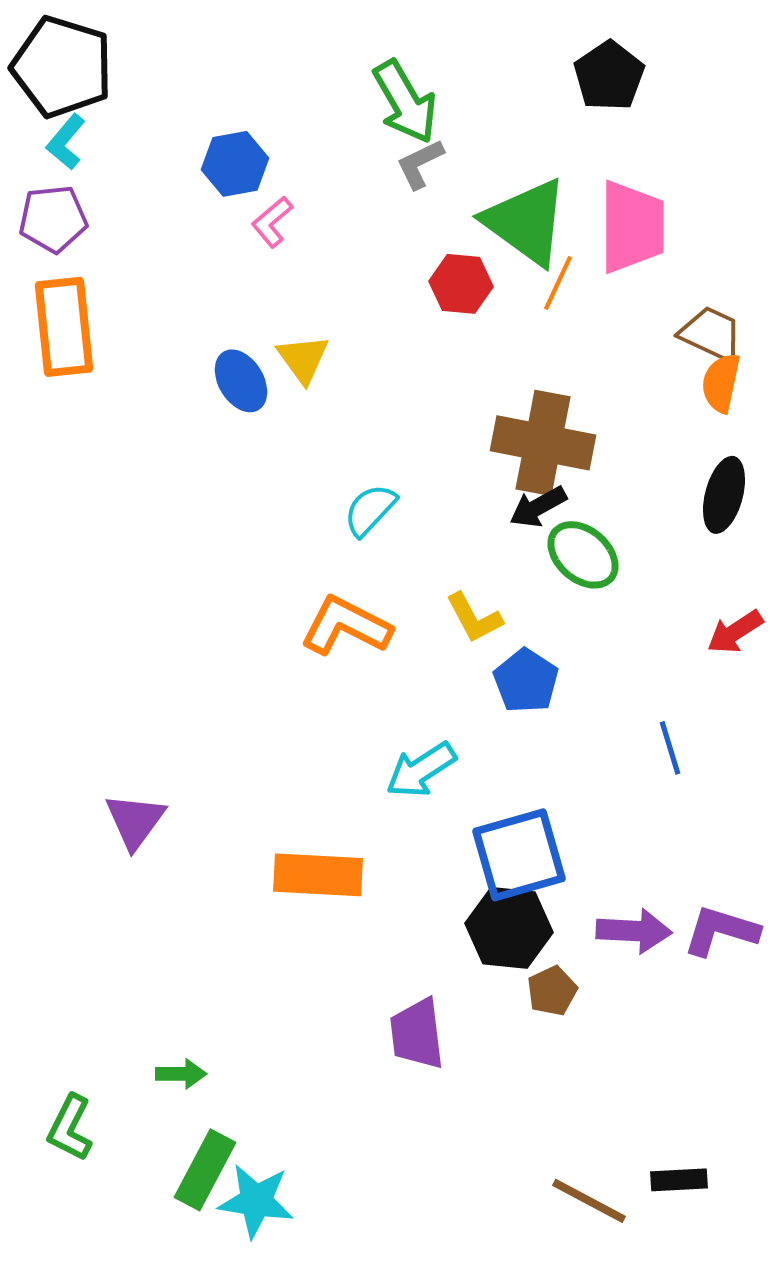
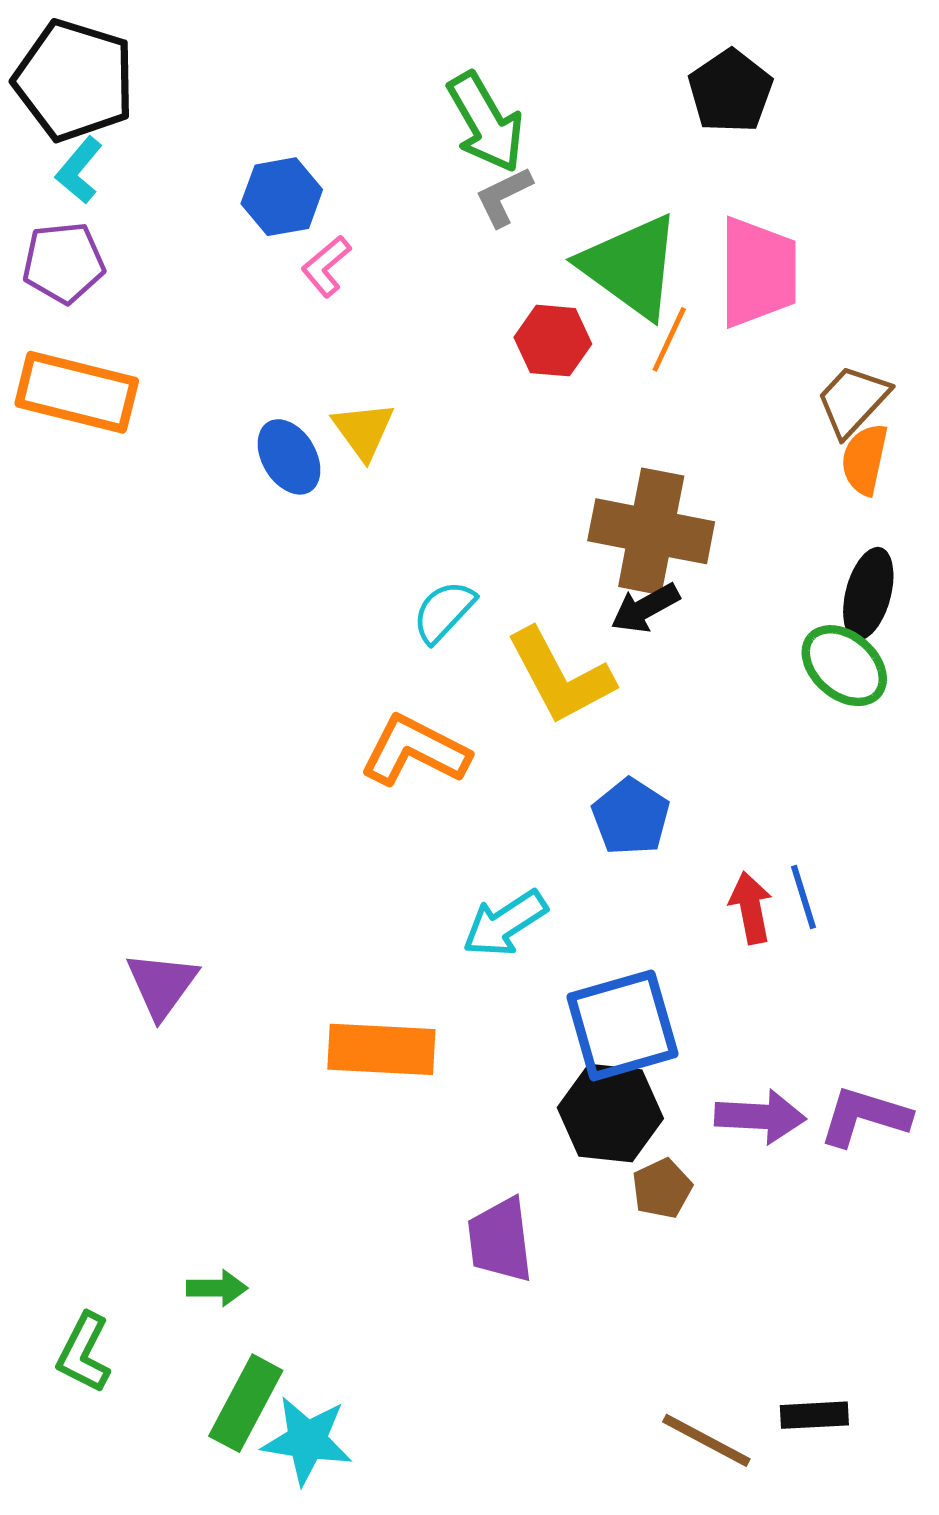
orange rectangle: (64, 327) -> (77, 392), turned -70
brown trapezoid: (711, 334) -> (853, 401), turned -72
green ellipse: (583, 555) -> (844, 666), moved
yellow L-shape: (474, 618) -> (560, 676), moved, size x1.6
red arrow: (735, 632) -> (751, 908), moved, turned 112

